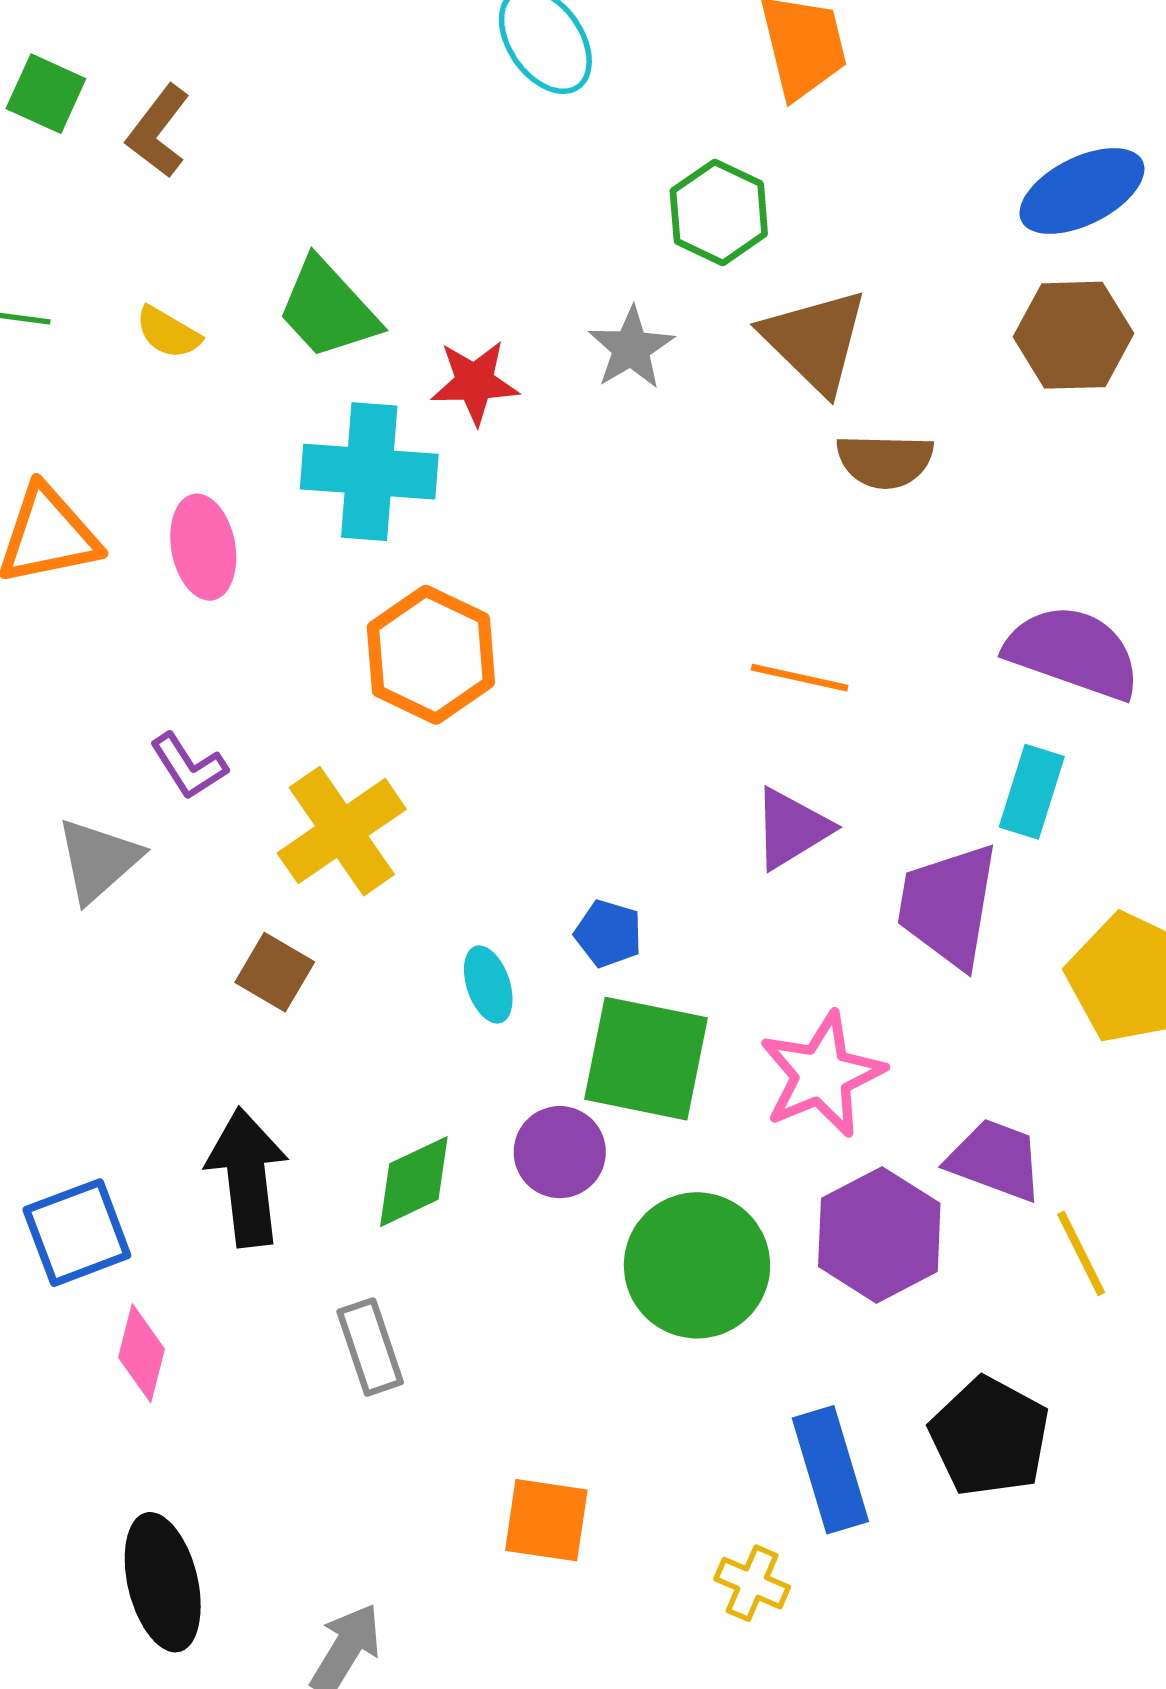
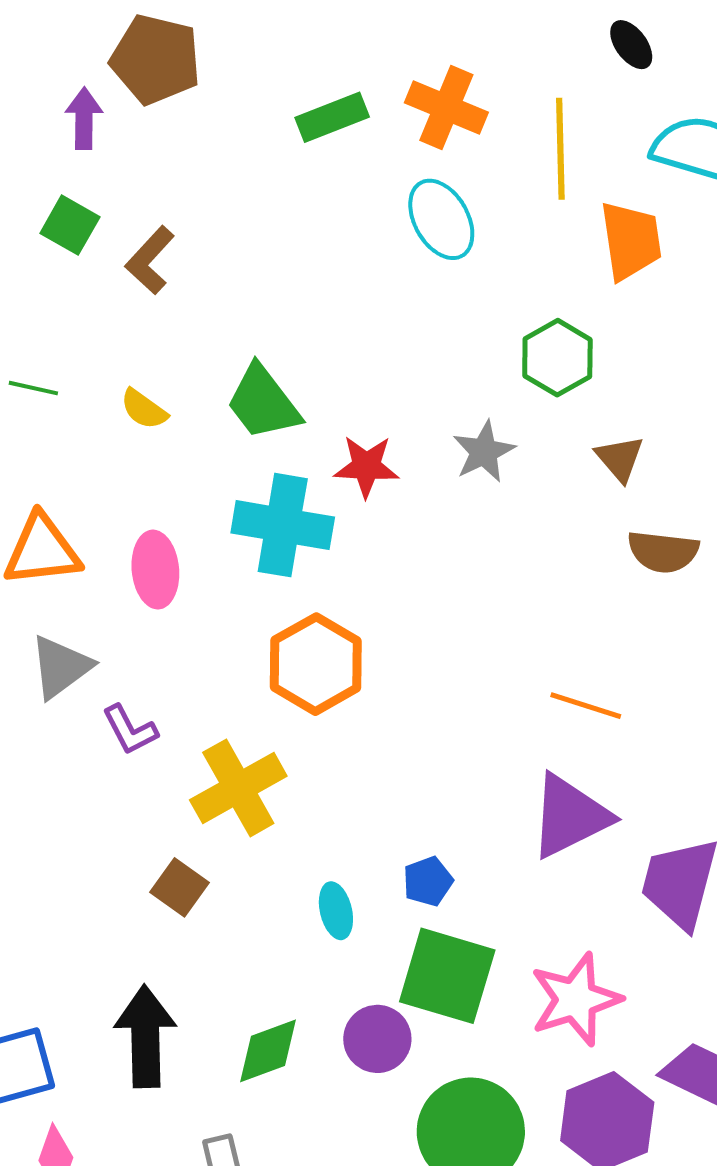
brown triangle: (815, 341) -> (620, 458), size x0.6
purple triangle: (791, 829) -> (570, 816), size x1.4
gray triangle: (98, 860) -> (61, 667), moved
blue pentagon: (608, 934) -> (428, 881), turned 30

